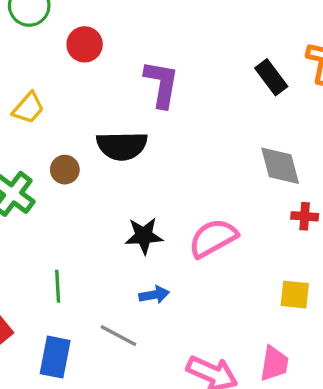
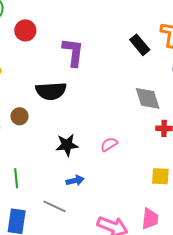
brown circle: (65, 170) -> (20, 116), moved
pink semicircle: (213, 238) -> (109, 144), size x0.6

